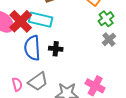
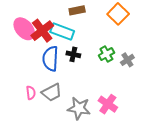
green cross: (106, 19) -> (106, 54), moved
black cross: (56, 49) -> (73, 54), moved

